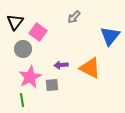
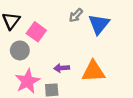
blue triangle: (110, 36) -> (99, 24), moved
orange triangle: (90, 68) -> (93, 71), turned -30

